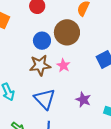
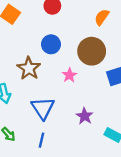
brown circle: (67, 32) -> (92, 51), moved
brown star: (40, 65) -> (29, 68), moved, turned 30

